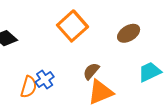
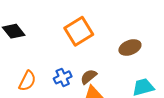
blue cross: (45, 79) -> (63, 77), moved

